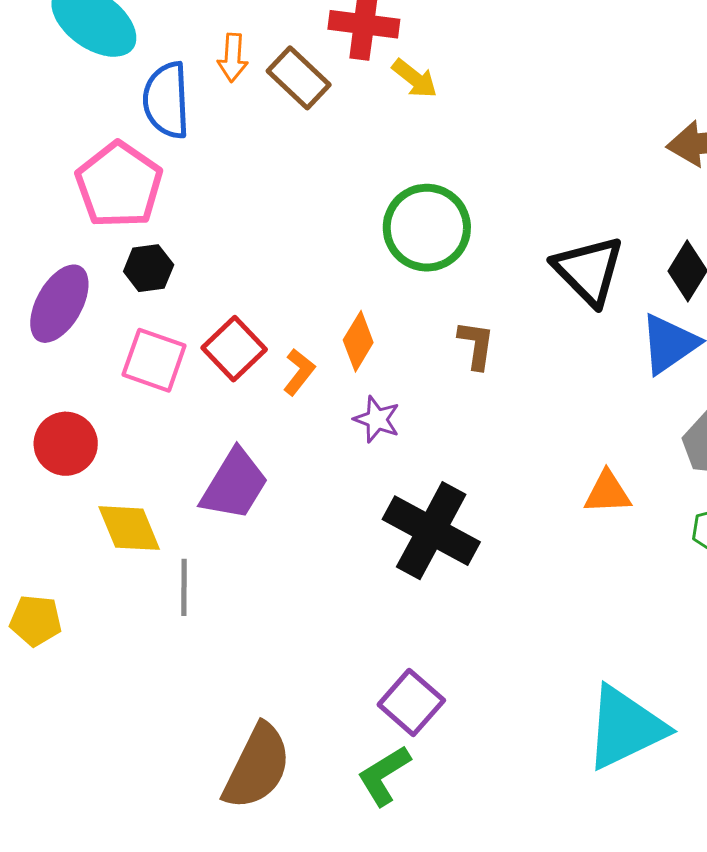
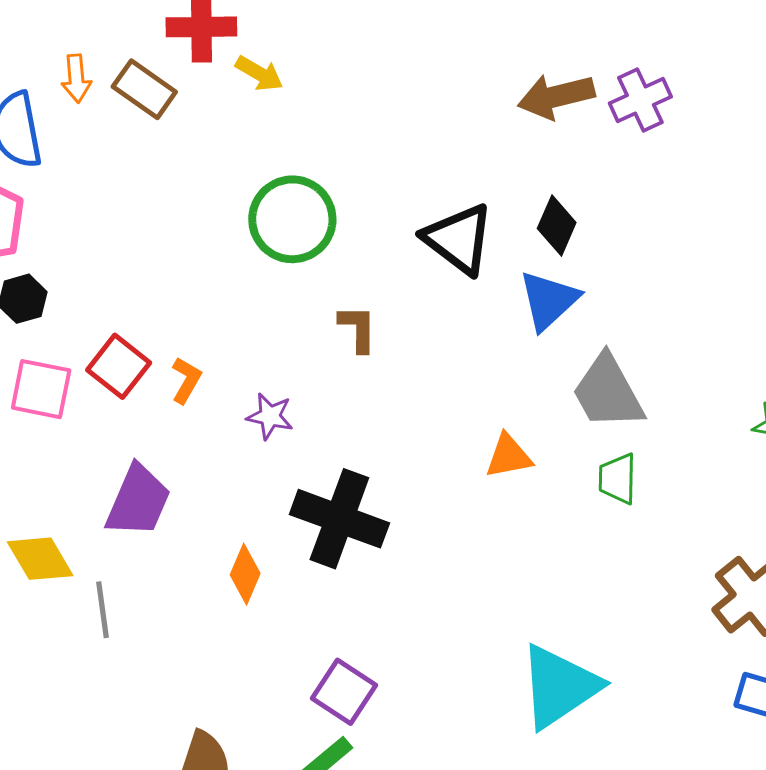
orange diamond: (358, 341) -> (245, 574), moved

